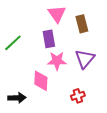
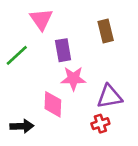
pink triangle: (57, 14) -> (41, 19), moved
purple triangle: (85, 59) -> (109, 97), moved, turned 40

